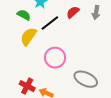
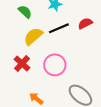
green semicircle: (24, 15) -> (25, 12), moved
red cross: (27, 86) -> (22, 63), moved

